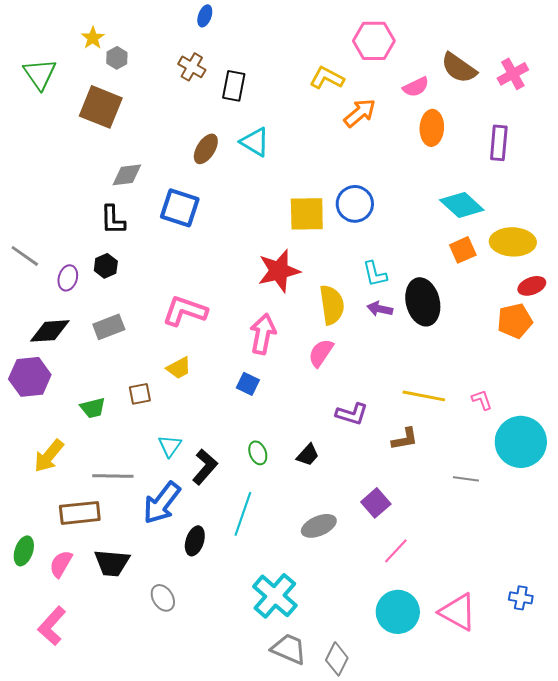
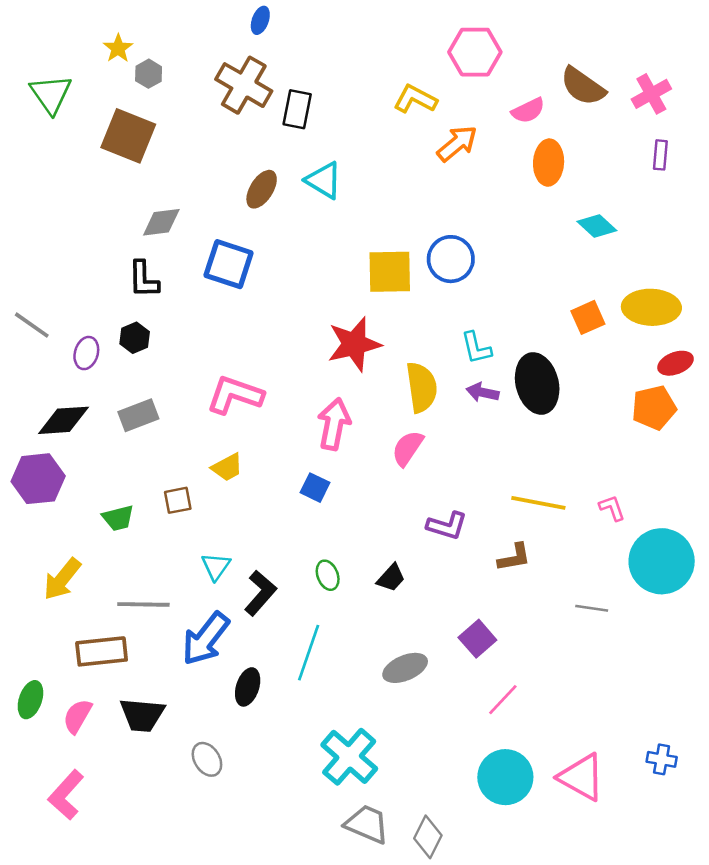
brown cross: (192, 67) -> (244, 85), size x1.6
purple rectangle: (499, 143) -> (660, 155), moved, size x0.7
cyan diamond: (462, 205) -> (597, 226), moved, size x0.7

